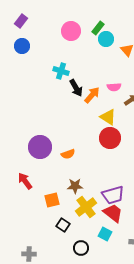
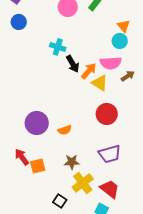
cyan circle: (106, 39) -> (120, 41), moved
pink semicircle: (114, 87) -> (111, 63), size x1.5
yellow triangle: (108, 117) -> (100, 83), moved
purple trapezoid: (113, 195) -> (110, 154), moved
orange square: (52, 200) -> (38, 166), moved

